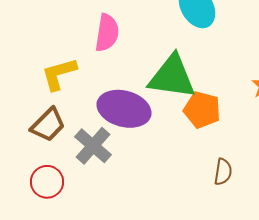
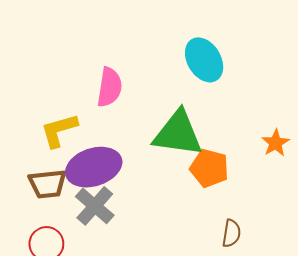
purple ellipse: (124, 109) -> (94, 167), moved, turned -33
brown trapezoid: (48, 125) -> (47, 184), turned 39

